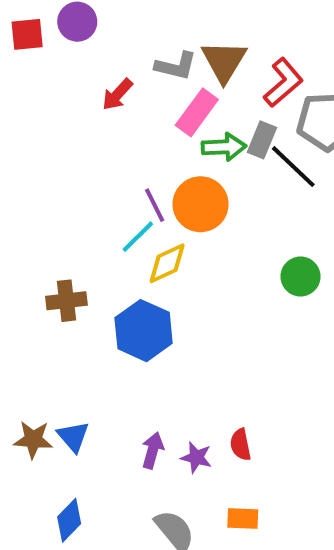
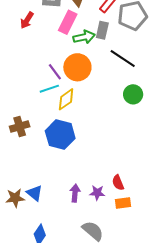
black line: (293, 167) -> (123, 59), moved
cyan line: (138, 237) -> (49, 89), turned 36
orange rectangle: (243, 519) -> (123, 203), moved

